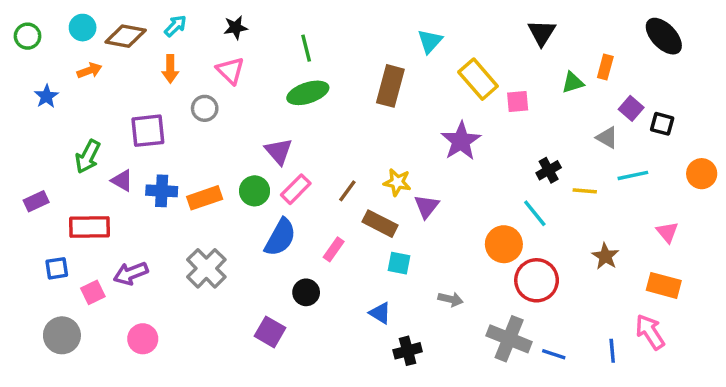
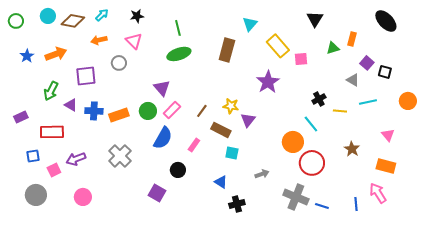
orange arrow: (170, 69) -> (99, 40), turned 77
orange arrow: (89, 71) -> (56, 54), moved, size x1.5
gray arrow: (451, 299) -> (262, 174), turned -32

